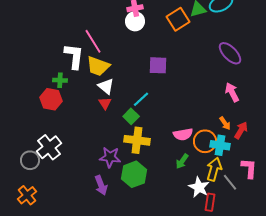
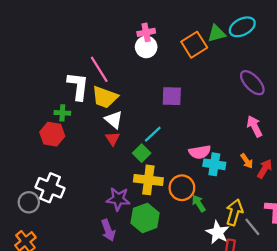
pink semicircle: (183, 134) -> (200, 152), moved
orange circle: (205, 141) -> (182, 188), moved
cyan cross: (220, 145) -> (214, 164), moved
white cross: (49, 147) -> (50, 188), turned -30
green arrow: (182, 161) -> (199, 203), turned 112

